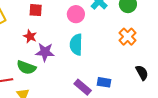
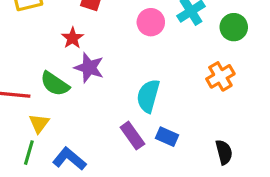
cyan semicircle: (76, 45) -> (148, 96), moved
black semicircle: (142, 73) -> (224, 152), moved

